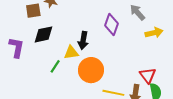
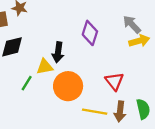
gray arrow: (137, 12) -> (132, 24), moved
red triangle: (148, 75) -> (114, 81), moved

